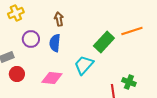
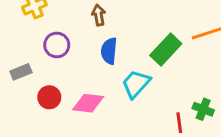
blue semicircle: (55, 43) -> (109, 51), moved
red circle: (17, 74) -> (49, 97), moved

